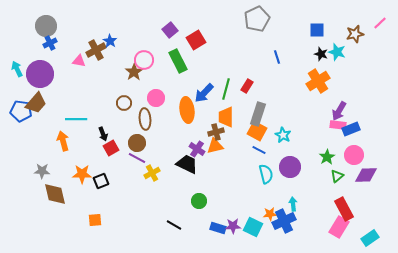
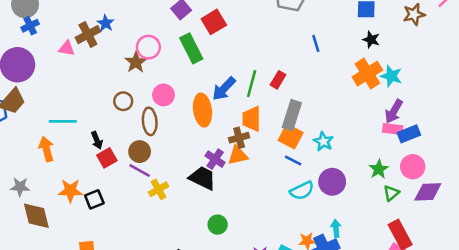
cyan star: (337, 52) -> (391, 76), moved
cyan semicircle: (266, 174) -> (302, 191), turned 78

